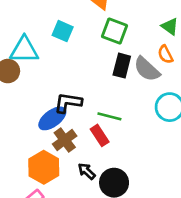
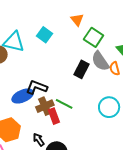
green square: (115, 31) -> (94, 37), moved
gray semicircle: (147, 69) -> (100, 61), moved
brown cross: (65, 140) -> (45, 106), moved

